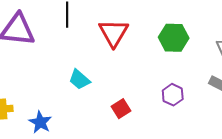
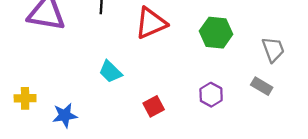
red triangle: (114, 33) -> (151, 23), turned 32
blue star: (40, 122) -> (65, 115), turned 30

